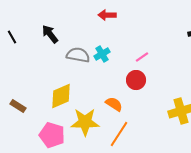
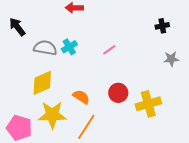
red circle: (136, 80) -> (118, 93), moved
yellow diamond: (61, 96) -> (42, 83), moved

